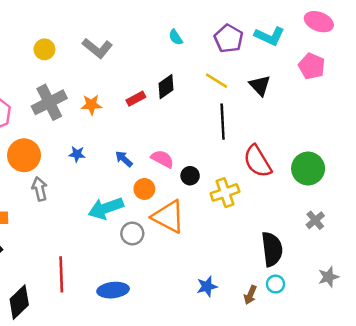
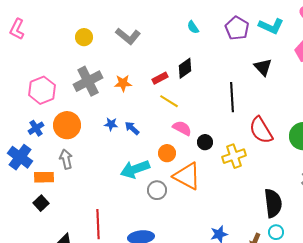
yellow line: (217, 81) -> (169, 101), moved
blue arrow: (124, 159) -> (132, 128), moved
gray arrow: (40, 189) -> (66, 159), moved

